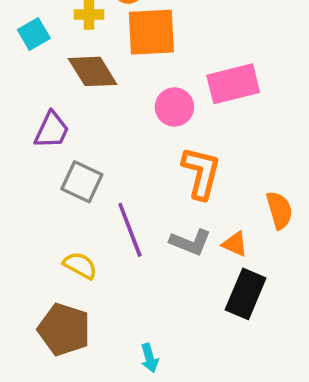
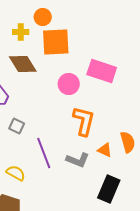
pink rectangle: (233, 84) -> (102, 71), turned 32
gray square: (82, 182) -> (17, 126), size x0.7
orange triangle: (235, 244) -> (105, 150), moved

